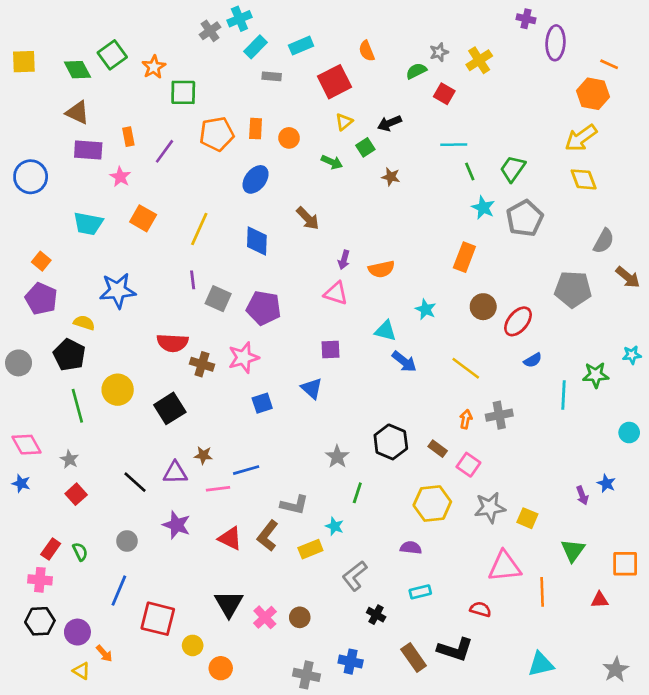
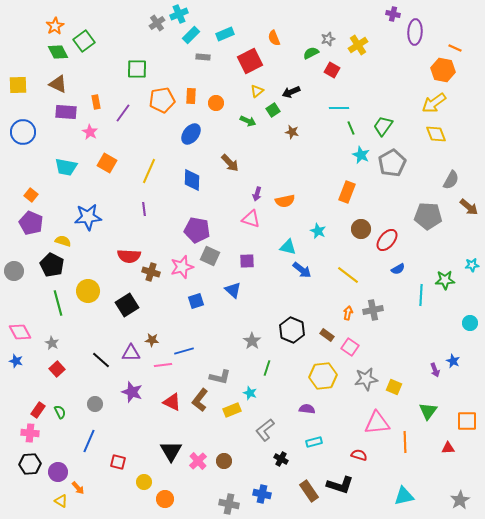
yellow square: (24, 62) -> (18, 85), moved
orange star: (154, 67) -> (55, 26), moved
gray square: (218, 299) -> (210, 256), moved
red square: (158, 619) -> (118, 462), size x0.6

